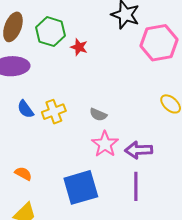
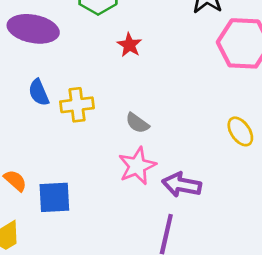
red star: (79, 47) -> (129, 45), moved
blue square: (81, 187) -> (54, 197), moved, size x0.7

